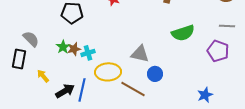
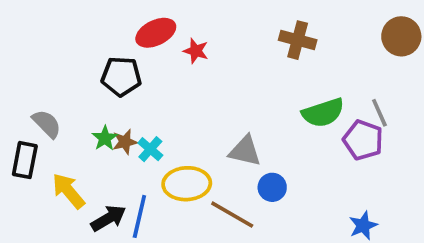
gray line: (227, 26) -> (379, 113), moved, turned 63
purple pentagon: (218, 51) -> (363, 140), moved
cyan cross: (88, 53) -> (150, 149), turned -32
yellow arrow: (43, 76) -> (68, 191), size x1.5

